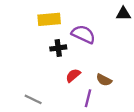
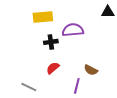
purple semicircle: (83, 34) -> (73, 30), turned -30
red semicircle: (73, 75) -> (53, 68), moved

